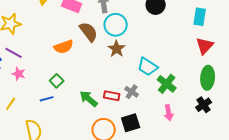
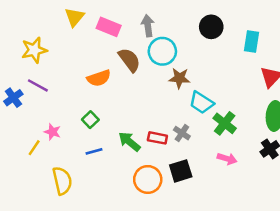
cyan rectangle: (200, 17) -> (251, 42), moved
brown star: (117, 49) -> (179, 78), moved, turned -30
pink star: (19, 74) -> (52, 132), moved
blue line: (47, 99) -> (94, 151), moved
pink arrow: (169, 113) -> (227, 159), turned -63

